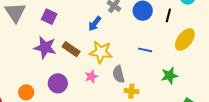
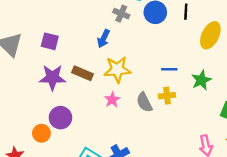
blue line: (145, 50) -> (169, 69), moved
gray semicircle: (119, 74) -> (144, 102), moved
purple circle: (58, 83) -> (60, 118), moved
yellow cross: (131, 91) -> (167, 96), moved

